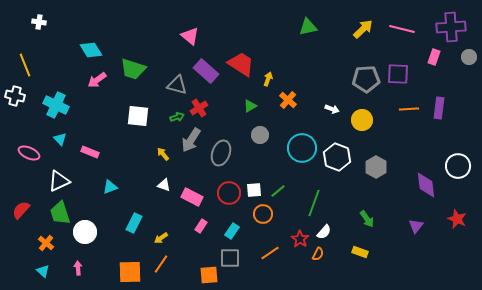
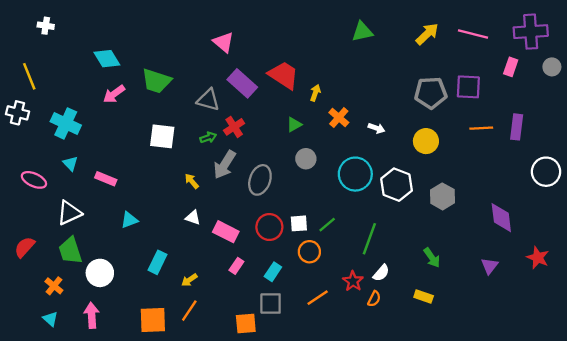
white arrow: (332, 109) -> (376, 128), moved
white circle: (458, 166) -> (546, 172), moved
pink arrow: (78, 268) -> (92, 315), size x1.5

